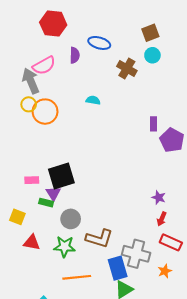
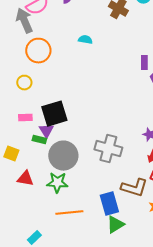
yellow circle: (29, 104) -> (24, 83), moved
gray circle: (71, 219) -> (63, 156), size x1.5
brown L-shape: (99, 238) -> (134, 188), moved
gray cross: (136, 254) -> (108, 149), moved

